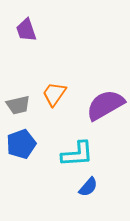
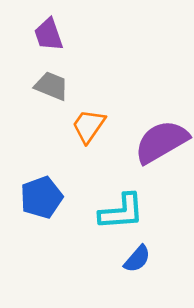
gray trapezoid: (18, 105) -> (51, 86), moved, turned -145

